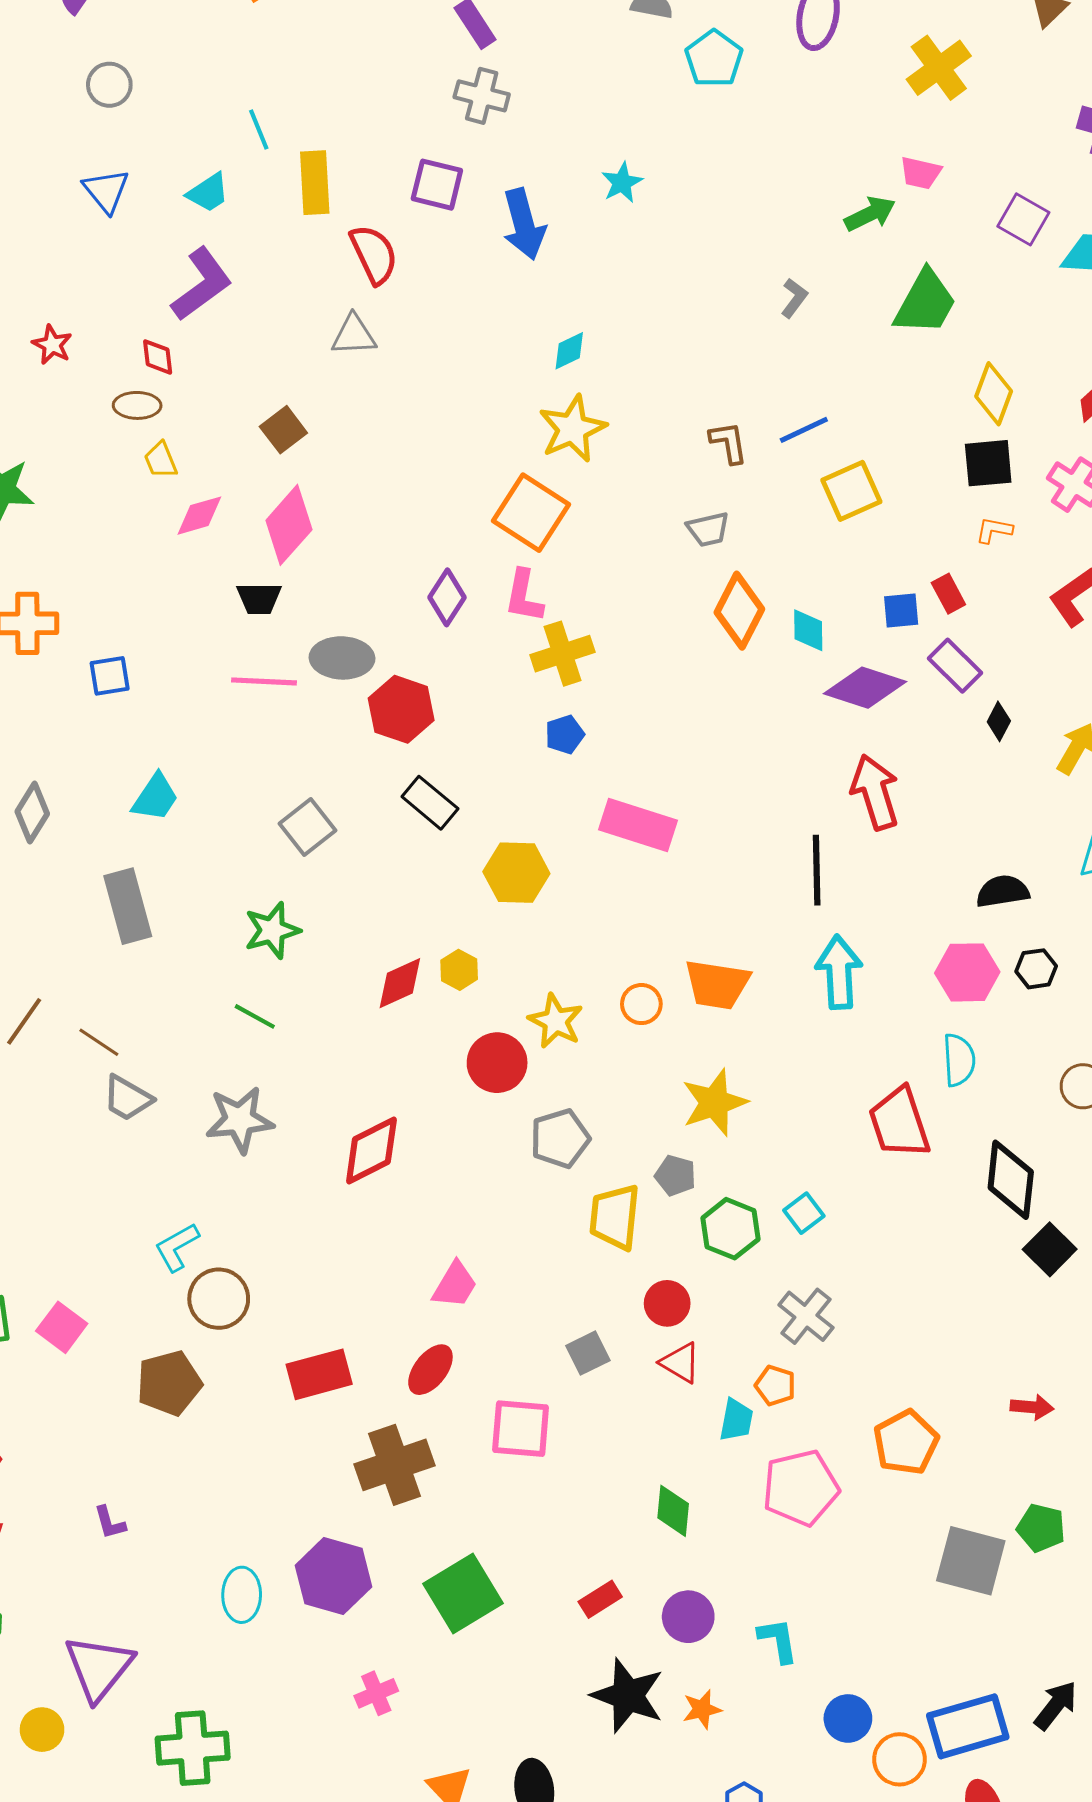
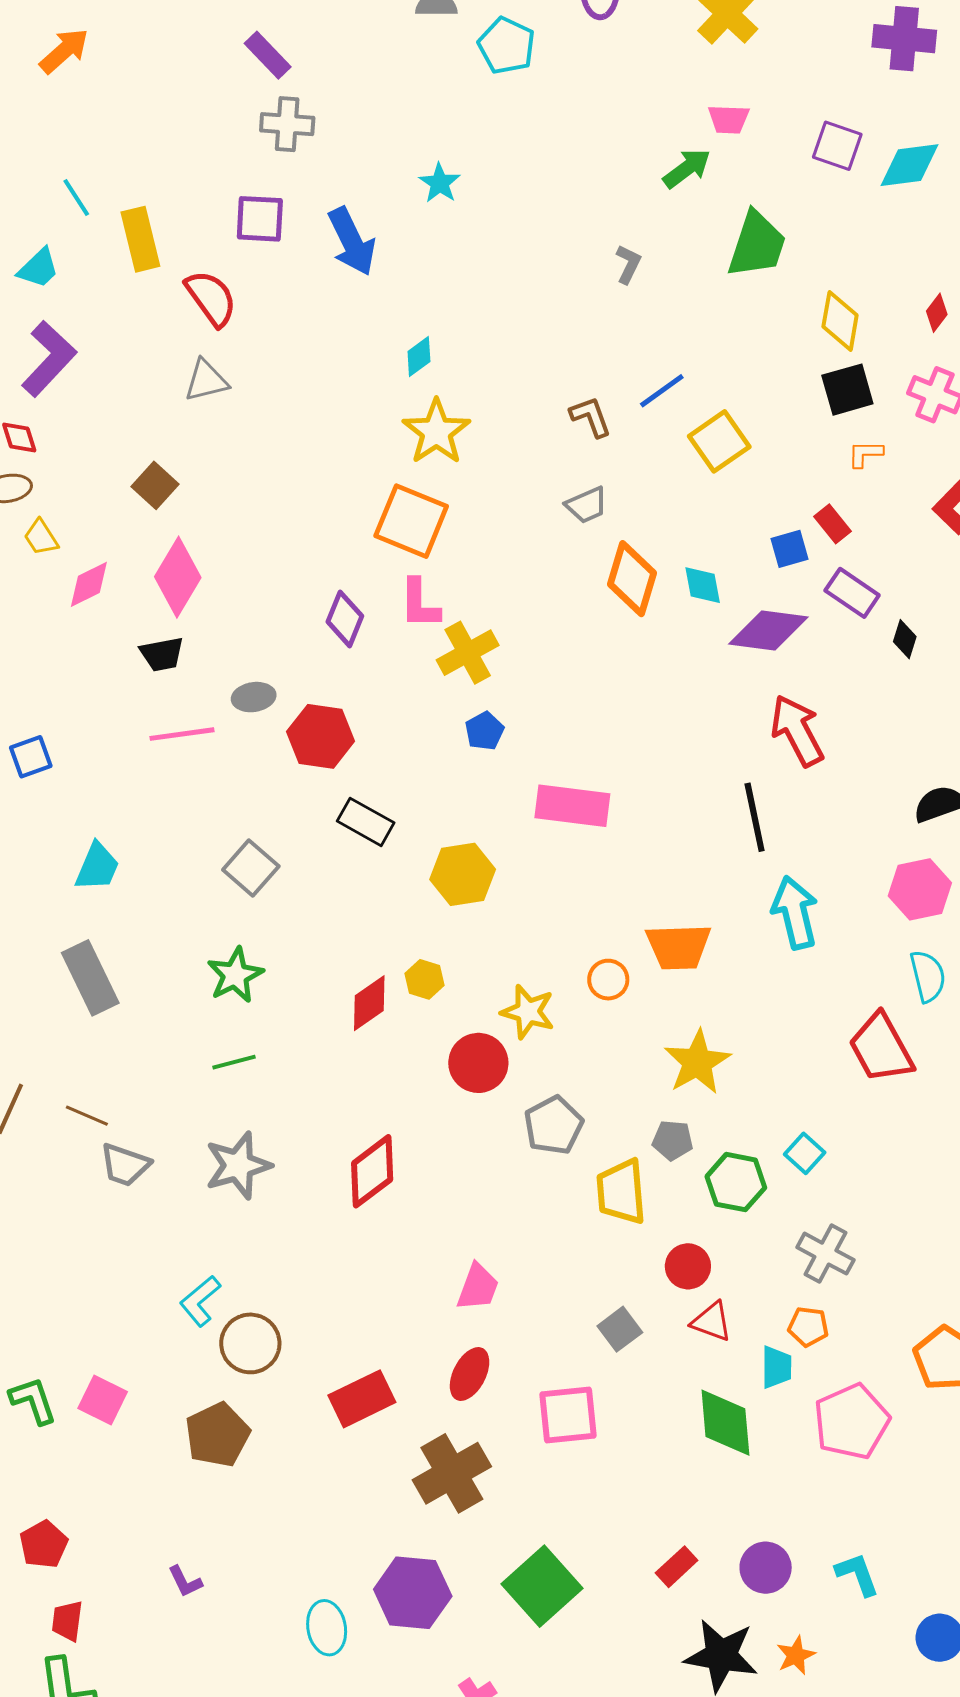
gray ellipse: (342, 658) -> (254, 697), size x0.7
green line: (255, 1016) -> (234, 1062), turned -33
green diamond: (673, 1511) -> (725, 1423), moved, size x1.4

